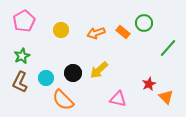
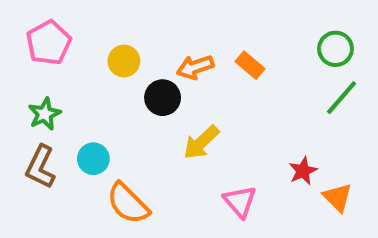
green circle: (144, 23) -> (335, 49), moved
black circle: (73, 73) -> (163, 98), moved
pink triangle: (118, 99) -> (240, 201), turned 36

